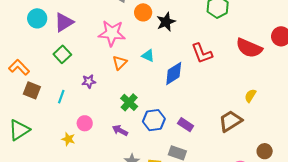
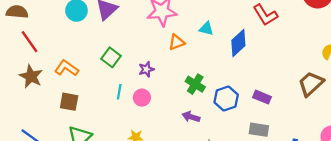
green square: (62, 54) -> (111, 57), moved
orange triangle: (120, 63) -> (177, 42), turned 35
brown square: (32, 90) -> (69, 102), moved
pink circle: (85, 123) -> (142, 98), moved

